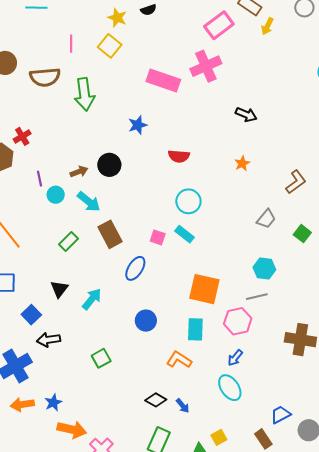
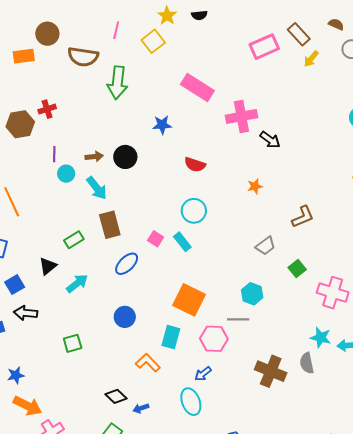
pink cross: (206, 66) -> (241, 116), moved
green rectangle: (69, 241) -> (74, 240), moved
blue arrow: (183, 406) -> (141, 408), turned 98

